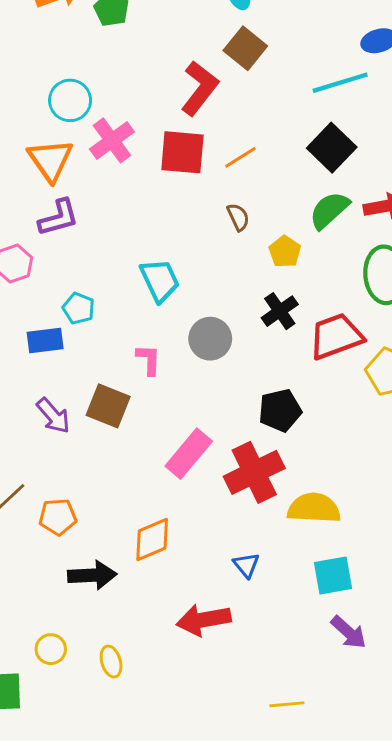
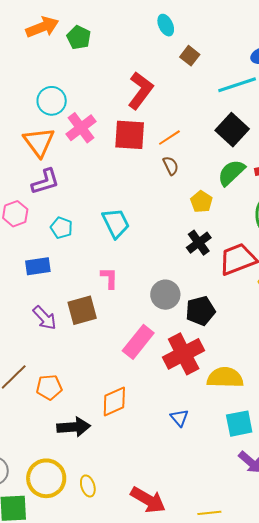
brown square: (245, 48) -> (190, 56), moved, size x0.7
brown semicircle: (238, 217) -> (171, 166), moved
cyan pentagon: (79, 308) -> (61, 228), moved
gray circle: (210, 339) -> (165, 295), moved
brown square: (108, 406) -> (82, 310), turned -36
red arrow: (204, 620) -> (148, 500), moved, turned -138
yellow circle: (51, 649) -> (46, 478), size x1.8

